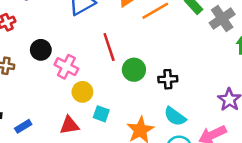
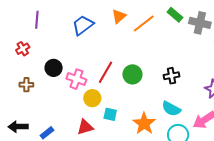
gray cross: (222, 19) -> (200, 23), turned -35
red line: (109, 47) -> (105, 72), moved, turned 55
black cross: (168, 79) -> (171, 76), moved

